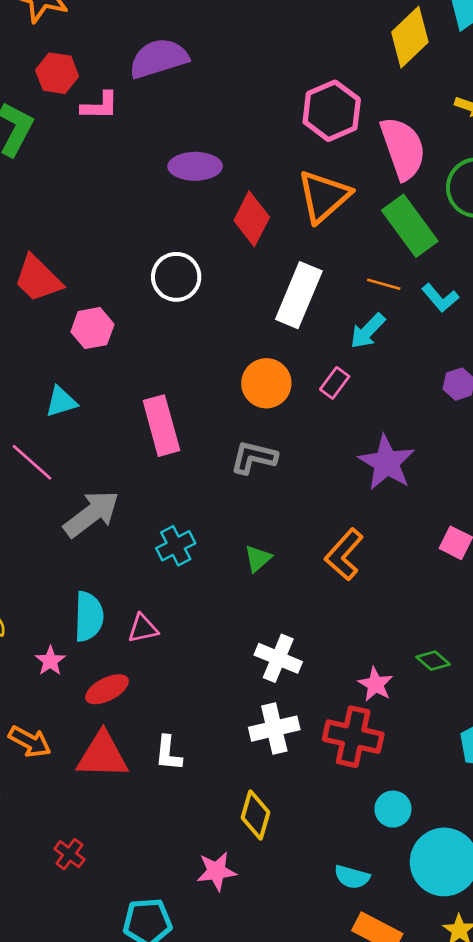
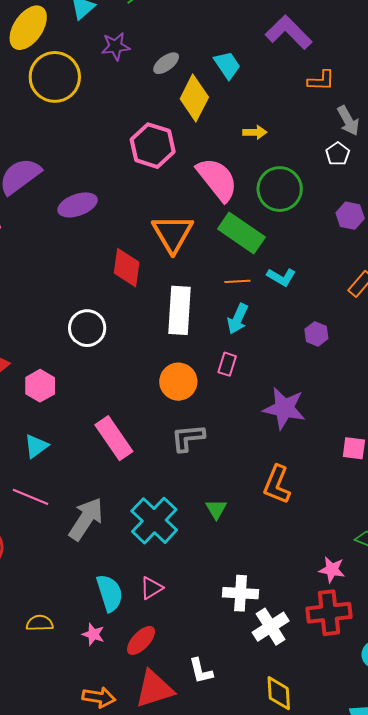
pink hexagon: (332, 111) -> (153, 146), moved
purple ellipse: (195, 166) -> (77, 205), moved
cyan cross: (176, 546) -> (154, 521), size x1.6
white cross: (278, 658) -> (241, 593), moved

